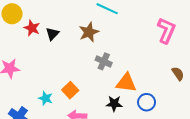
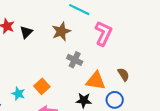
pink L-shape: (166, 30) -> (103, 33), moved
brown semicircle: (178, 74) -> (123, 74), moved

